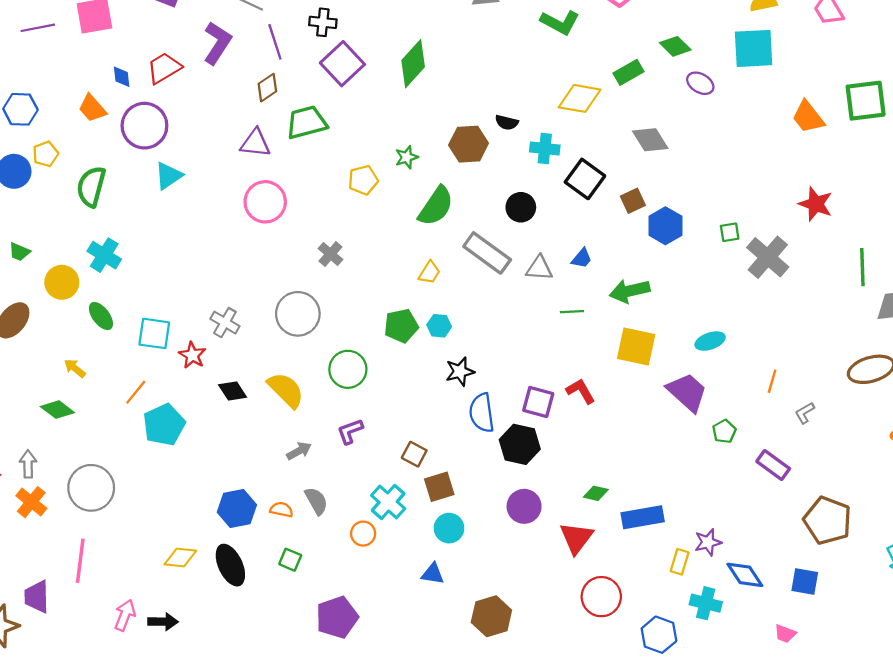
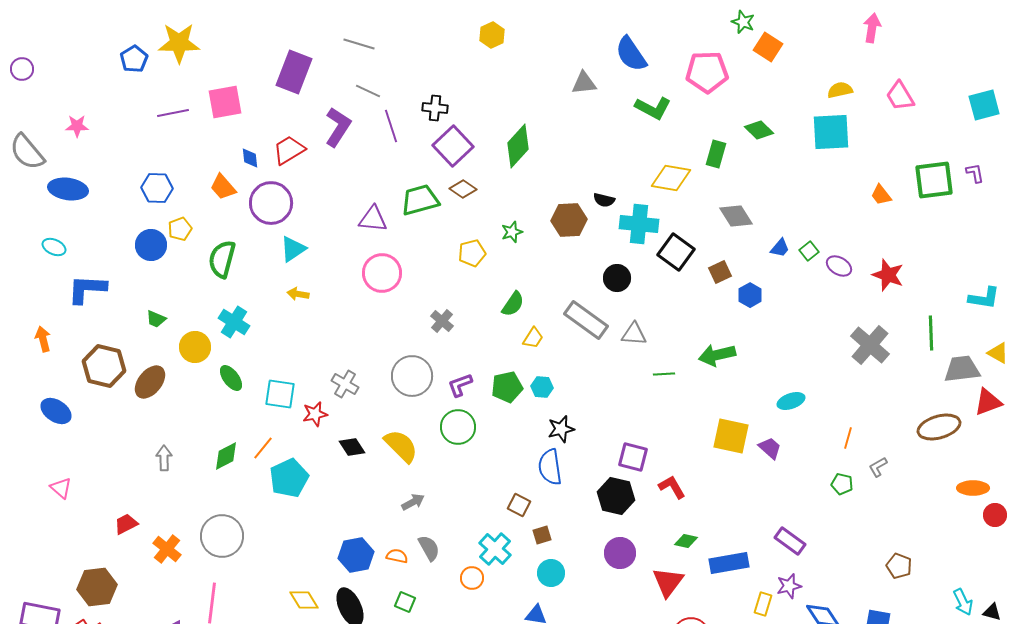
green rectangle: (628, 72) -> (716, 154), turned -44
purple ellipse: (700, 83) -> (839, 266), moved
brown diamond: (267, 88) -> (463, 189), moved, turned 68
orange trapezoid: (808, 117) -> (881, 195), size x0.7
cyan cross: (545, 149) -> (639, 224), size x1.4
green semicircle: (436, 206) -> (513, 304), moved, size x0.7
blue hexagon: (665, 226) -> (750, 295), size x0.7
green square: (730, 232) -> (809, 251), moved, turned -30
gray cross: (768, 257) -> (870, 345), moved
blue trapezoid: (582, 258) -> (780, 248), moved
yellow square: (636, 346) -> (731, 436), moved
red star: (192, 355) -> (315, 414), turned 30
yellow arrow: (75, 368) -> (298, 294), moved, turned -30
red L-shape: (581, 391) -> (672, 487), moved
purple trapezoid: (687, 392) -> (770, 448), size x0.6
green diamond: (57, 410) -> (226, 456), moved, turned -64
blue semicircle: (482, 413) -> (550, 467), moved
purple L-shape: (350, 431) -> (460, 385), moved
green pentagon: (724, 431) -> (842, 484), moved, turned -30
gray arrow: (28, 464) -> (164, 458), moved
purple rectangle: (773, 465) -> (790, 541), moved
brown square: (439, 487) -> (542, 535), size x0.7
brown pentagon: (828, 520) -> (899, 566), size x0.6
yellow diamond: (180, 557) -> (304, 600), turned 52

